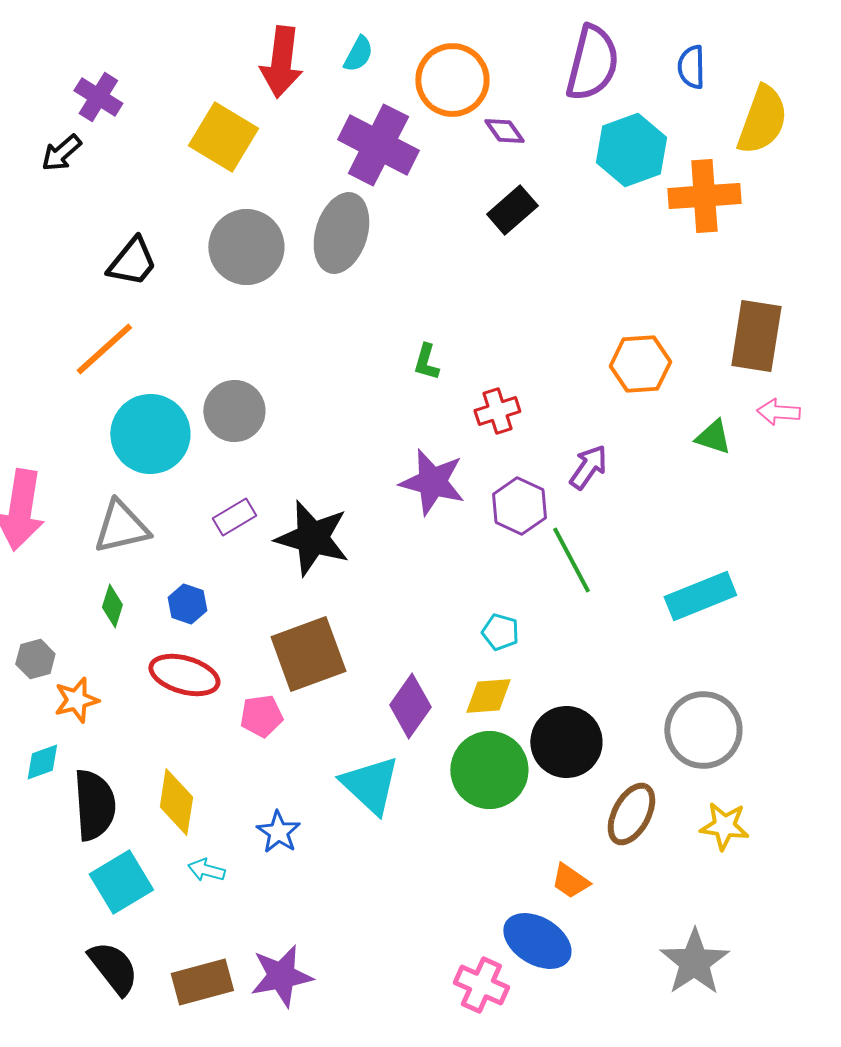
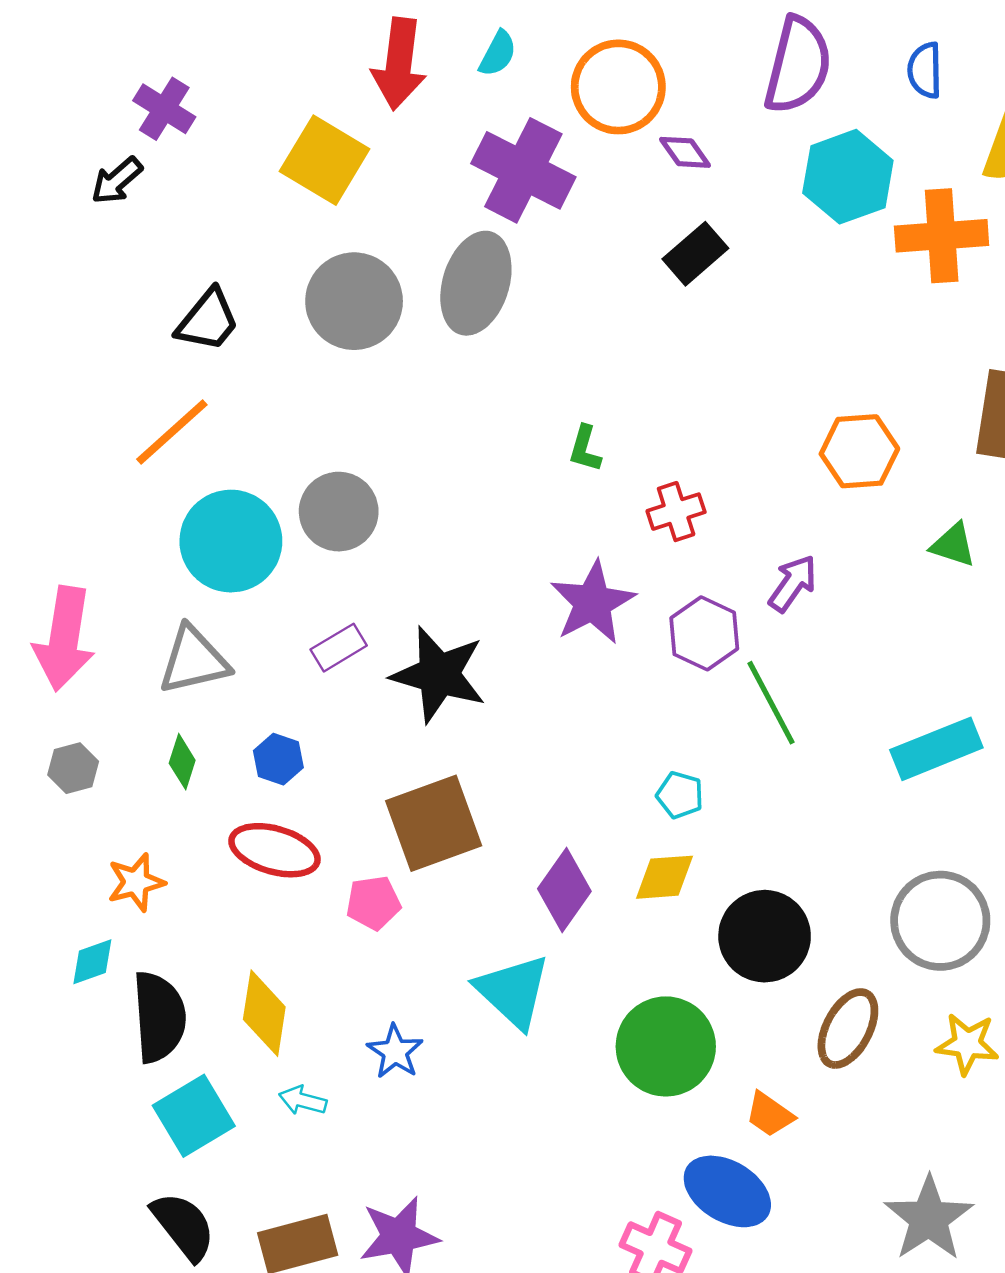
purple star: (432, 482) -> (593, 603), turned 30
gray hexagon: (35, 659) -> (73, 768), moved
green circle: (489, 770) -> (666, 1046), moved

